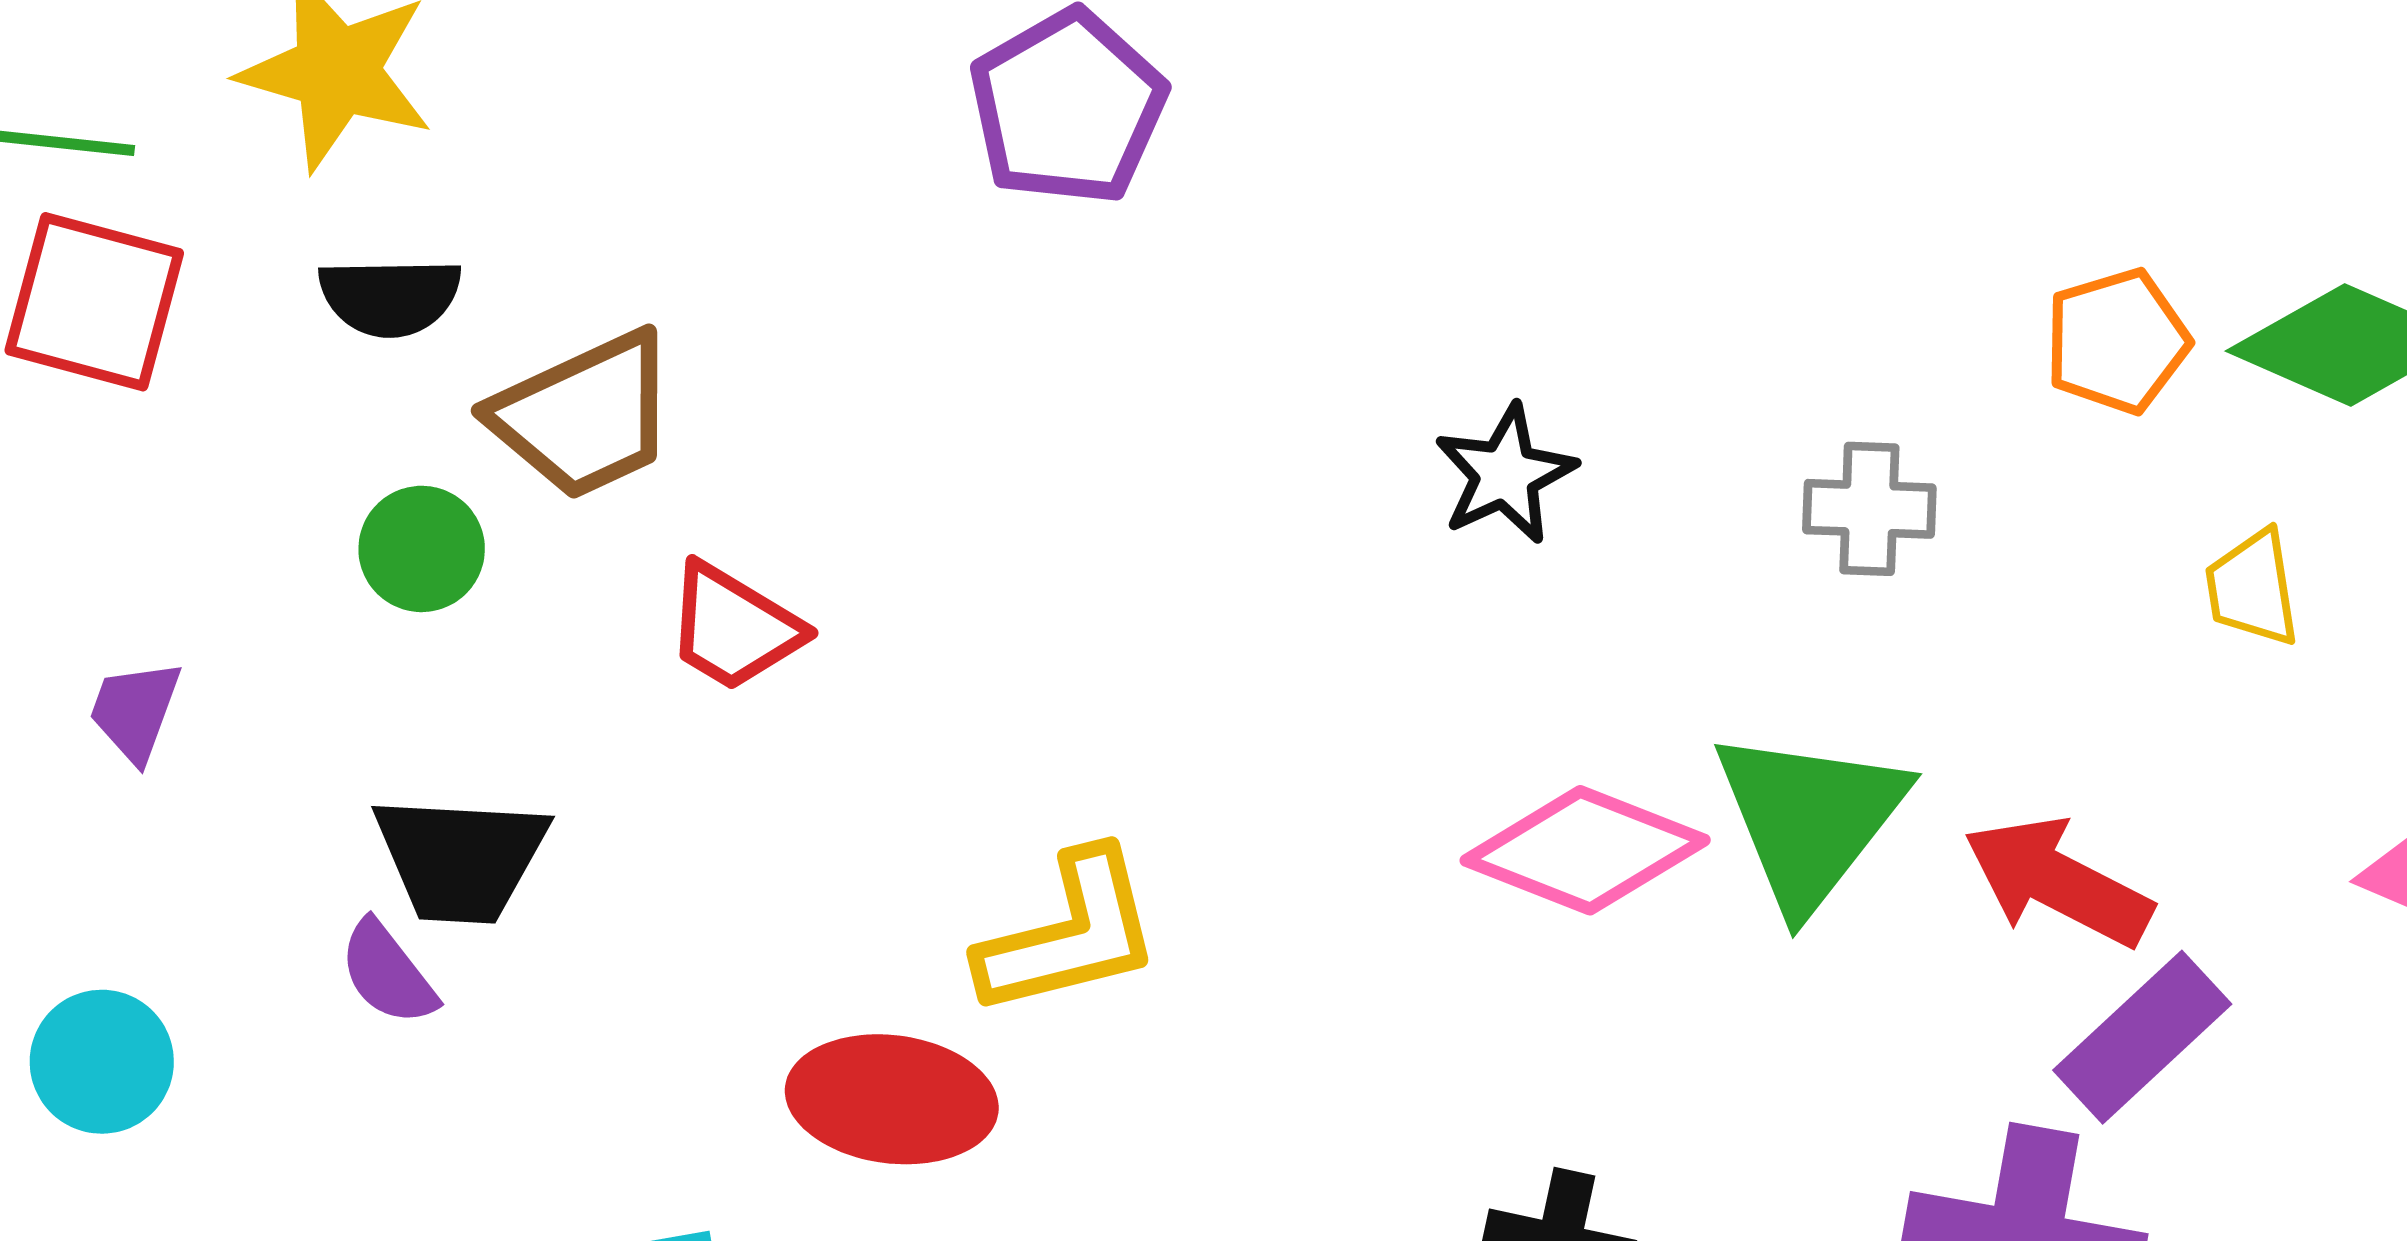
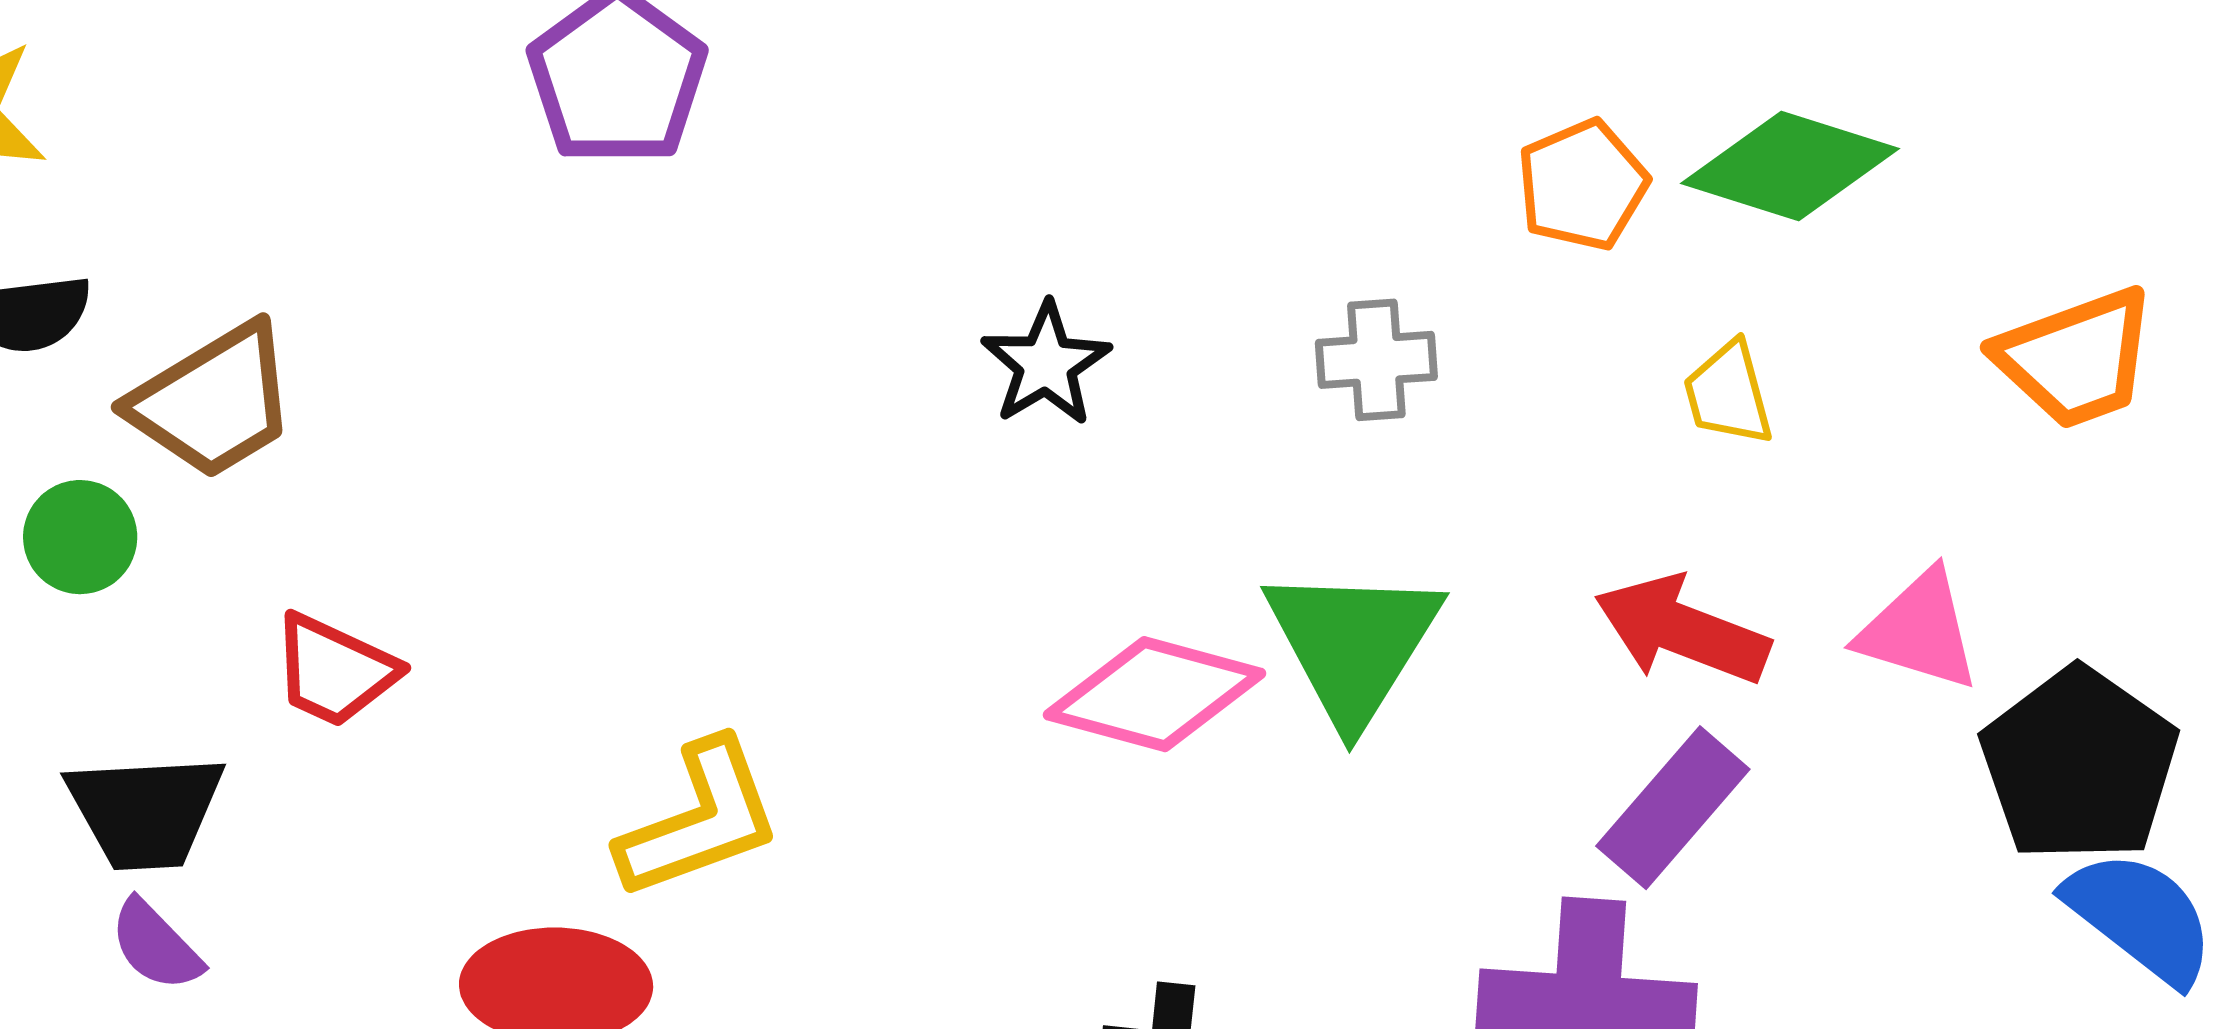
red trapezoid: (734, 627) -> (334, 671), moved
red arrow: (2058, 882) -> (1682, 630), moved
purple semicircle: (388, 973) -> (156, 945), moved

